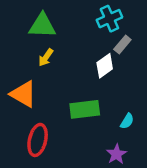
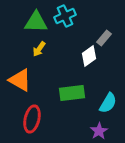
cyan cross: (109, 19) -> (65, 16), moved
cyan semicircle: (127, 121) -> (108, 103), size x1.5

